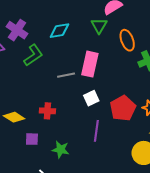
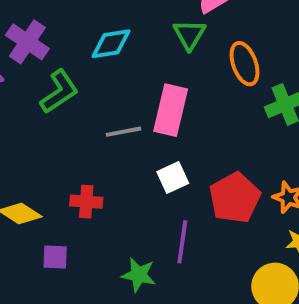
green star: (61, 150) -> (139, 275), moved

